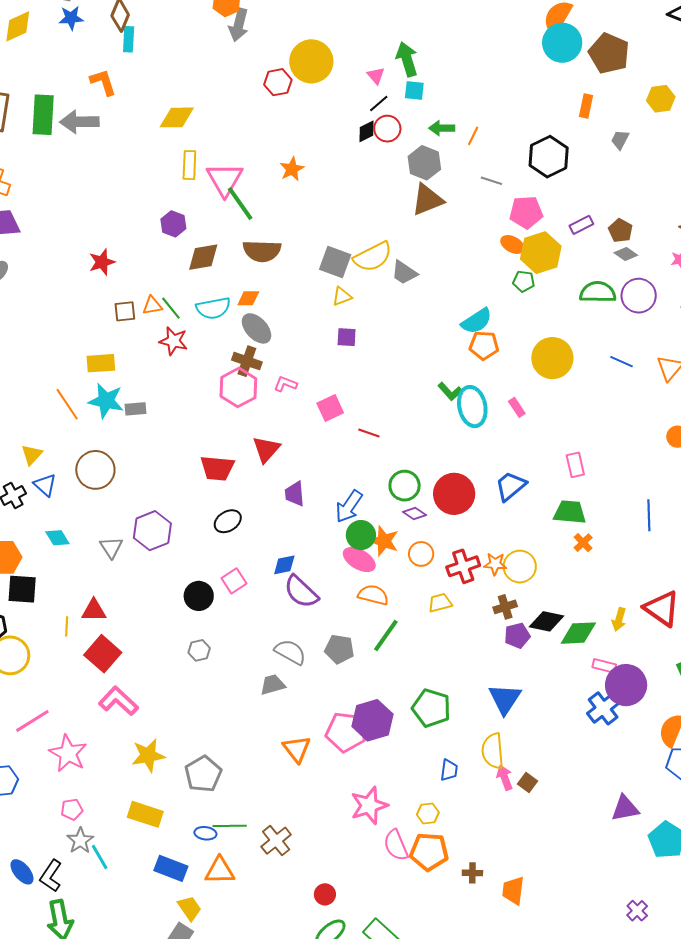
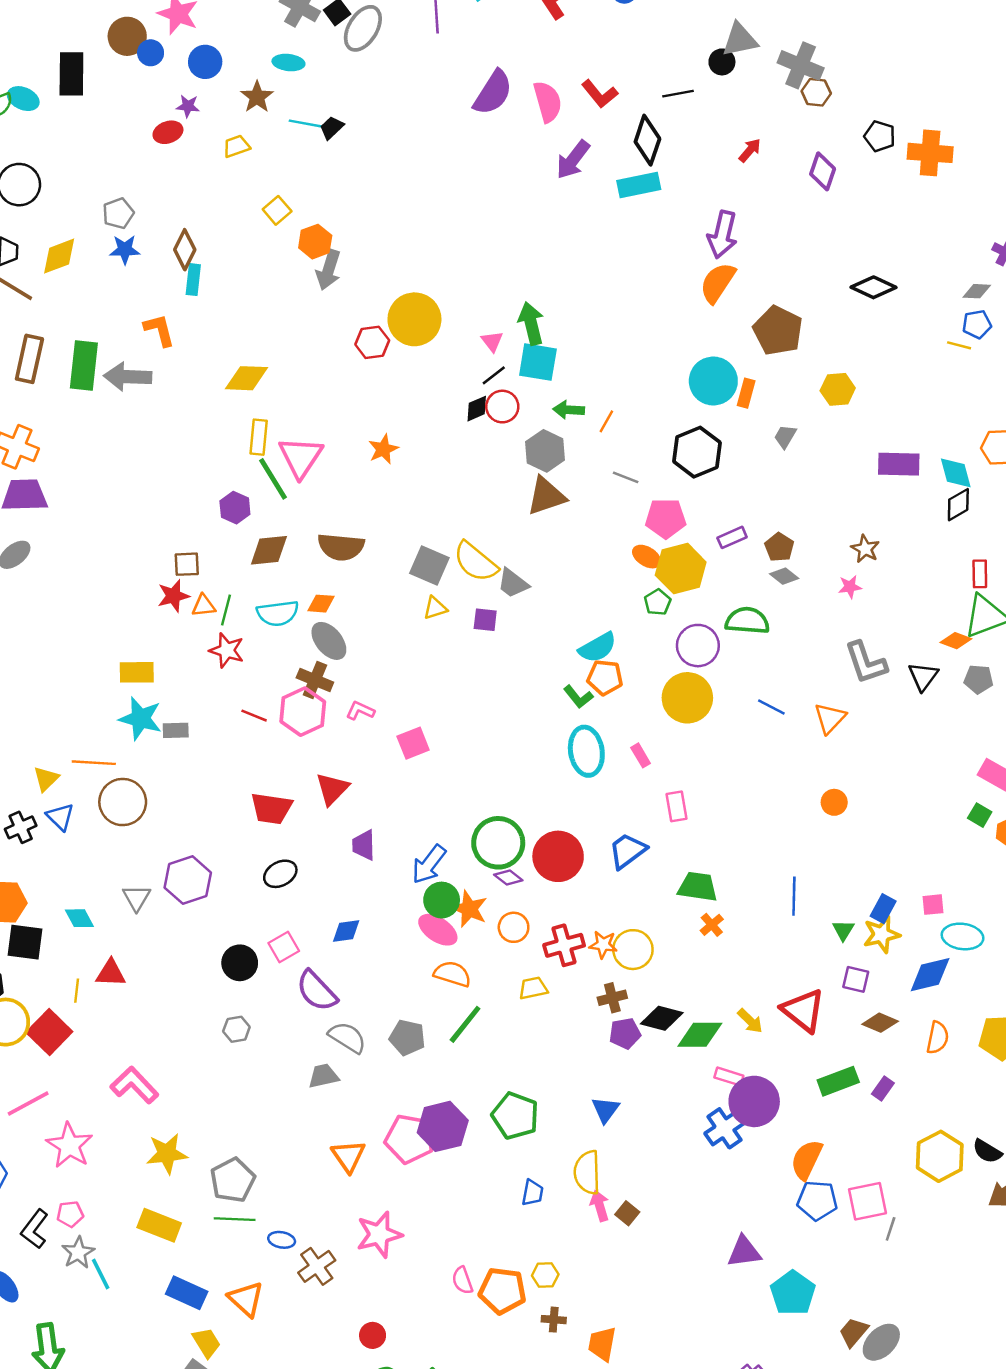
cyan circle: (562, 43) -> (713, 381), moved
cyan square: (414, 90) -> (538, 362), size x1.6
green line: (240, 204) -> (273, 479), moved
yellow semicircle: (373, 257) -> (476, 562), turned 63
red star: (102, 262) -> (173, 596), moved
green pentagon: (524, 281) -> (658, 602), turned 30
purple circle: (639, 296) -> (698, 646), moved
green line: (171, 308) -> (226, 610), turned 50
brown square: (125, 311) -> (187, 564), moved
purple square: (347, 337) -> (485, 620), moved
green L-shape: (450, 391) -> (578, 697), moved
orange line: (67, 404) -> (94, 763), moved, turned -56
red line: (369, 433) -> (254, 716), moved
pink rectangle: (575, 465) -> (677, 806), moved
green circle: (405, 486) -> (498, 843), size x1.4
cyan diamond: (57, 538) -> (79, 918), moved
purple semicircle: (301, 592) -> (317, 991), moved
yellow arrow: (619, 619) -> (750, 1021), turned -65
red square: (103, 654) -> (49, 1032), moved
blue triangle: (505, 699) -> (605, 1110), size x0.7
pink star: (369, 805) -> (379, 1234), moved
yellow hexagon: (428, 814) -> (545, 1275), moved
green line: (230, 826) -> (235, 1219), moved
blue ellipse: (205, 833) -> (282, 1240), moved
pink semicircle: (396, 845) -> (462, 1280), size x0.7
orange triangle: (220, 871) -> (246, 1299), turned 40
black L-shape: (51, 876) -> (35, 1229), moved

